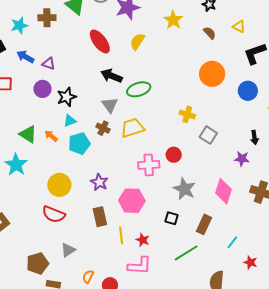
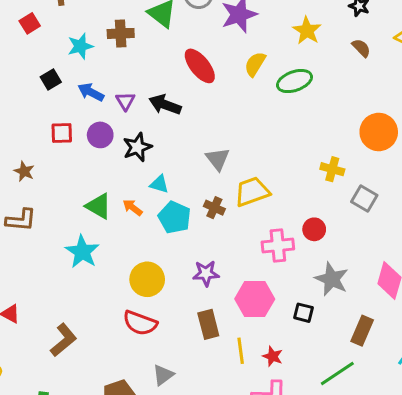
purple triangle: (49, 64) -> (125, 101), turned 40
orange circle: (212, 74) -> (379, 132), moved
black arrow: (111, 76) -> (165, 105), moved
purple circle: (43, 89) -> (100, 135), moved
green ellipse: (139, 89) -> (295, 81), moved
black star: (67, 97) -> (137, 147), moved
cyan triangle: (70, 121) -> (159, 184), turned 40
brown cross: (103, 128) -> (214, 208), moved
cyan pentagon: (79, 144) -> (174, 217), turned -30
purple star: (99, 182) -> (206, 273), turned -30
black square: (171, 218) -> (303, 313), moved

